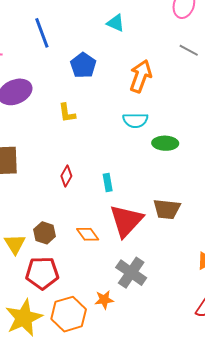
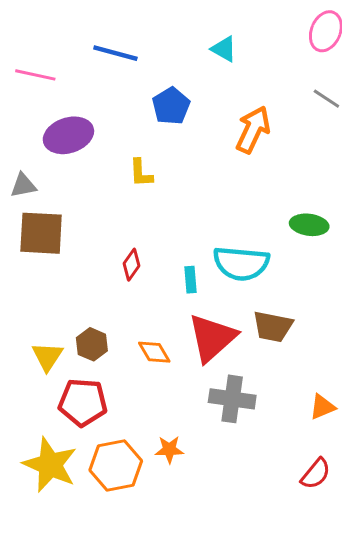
blue line: (42, 33) -> (115, 53), turned -60
cyan semicircle: (135, 120) -> (241, 263), moved, size x1.5
green ellipse: (165, 143) -> (309, 225), moved
gray cross: (131, 273) -> (232, 399), moved, turned -32
yellow star: (24, 318) -> (50, 465), turned -30

